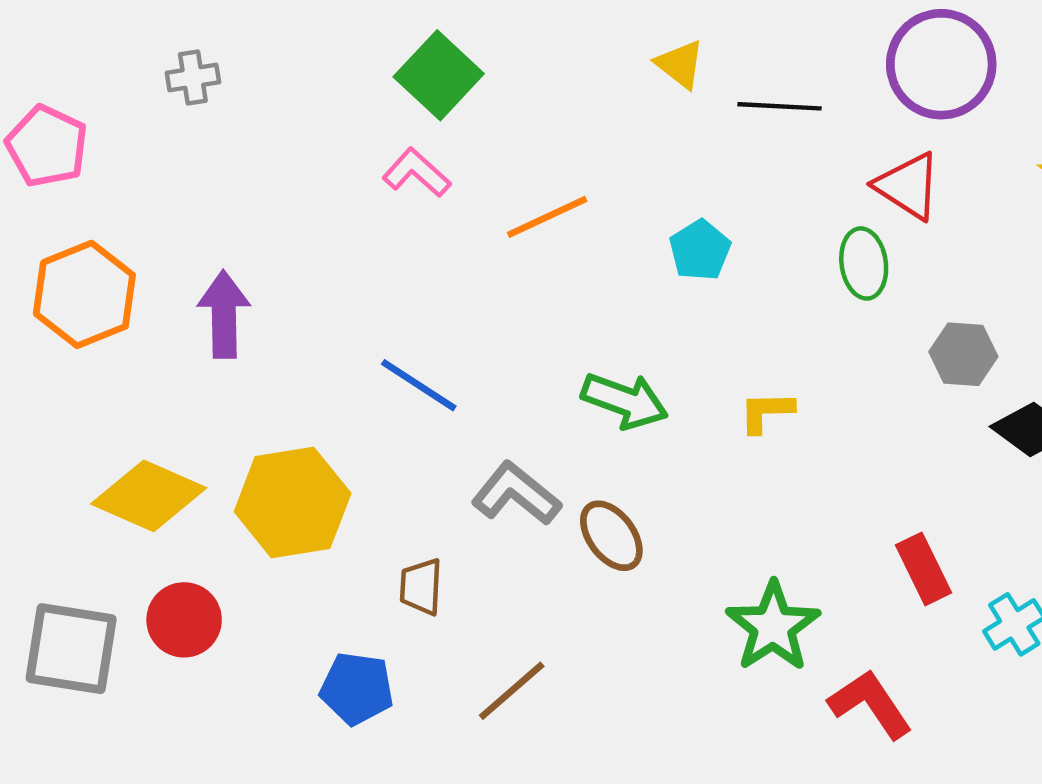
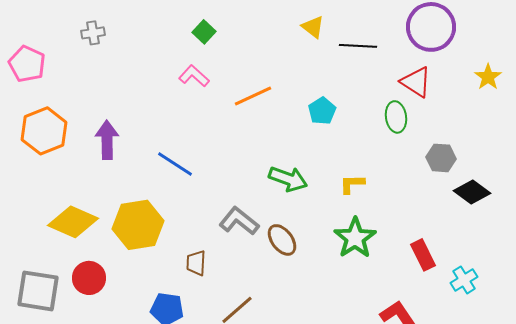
green square: (439, 75) -> (204, 32), size x0.6
blue line: (419, 385) -> (175, 164), moved
green star: (773, 627) -> (355, 238), moved

